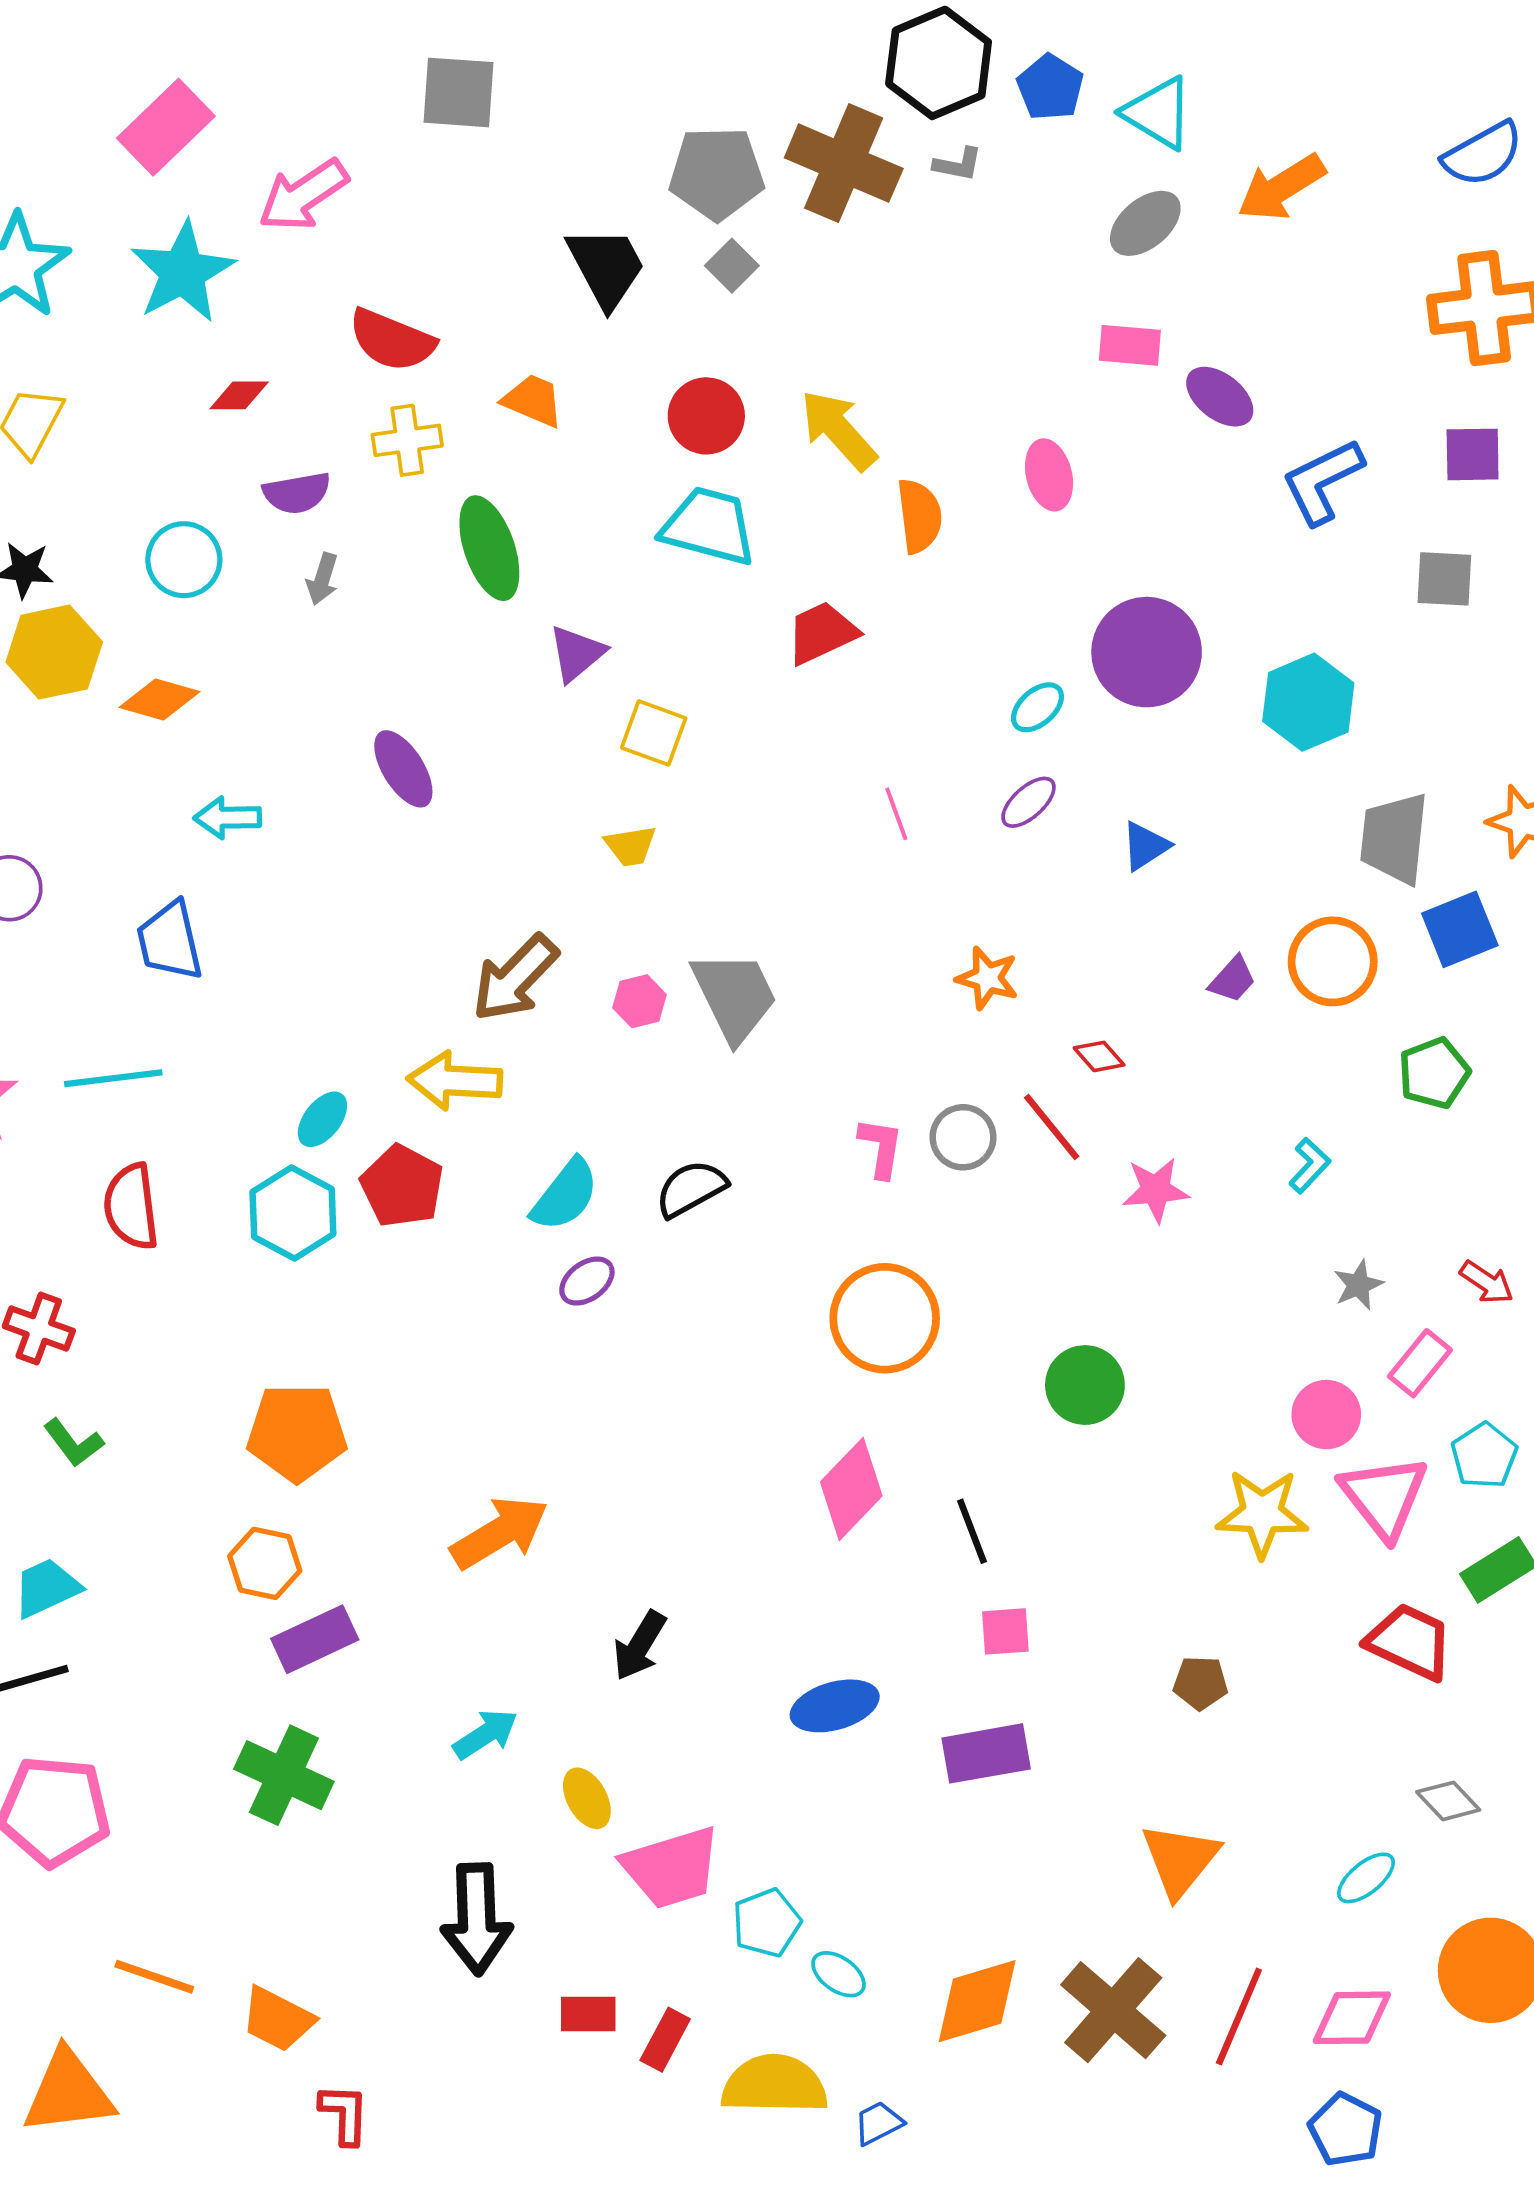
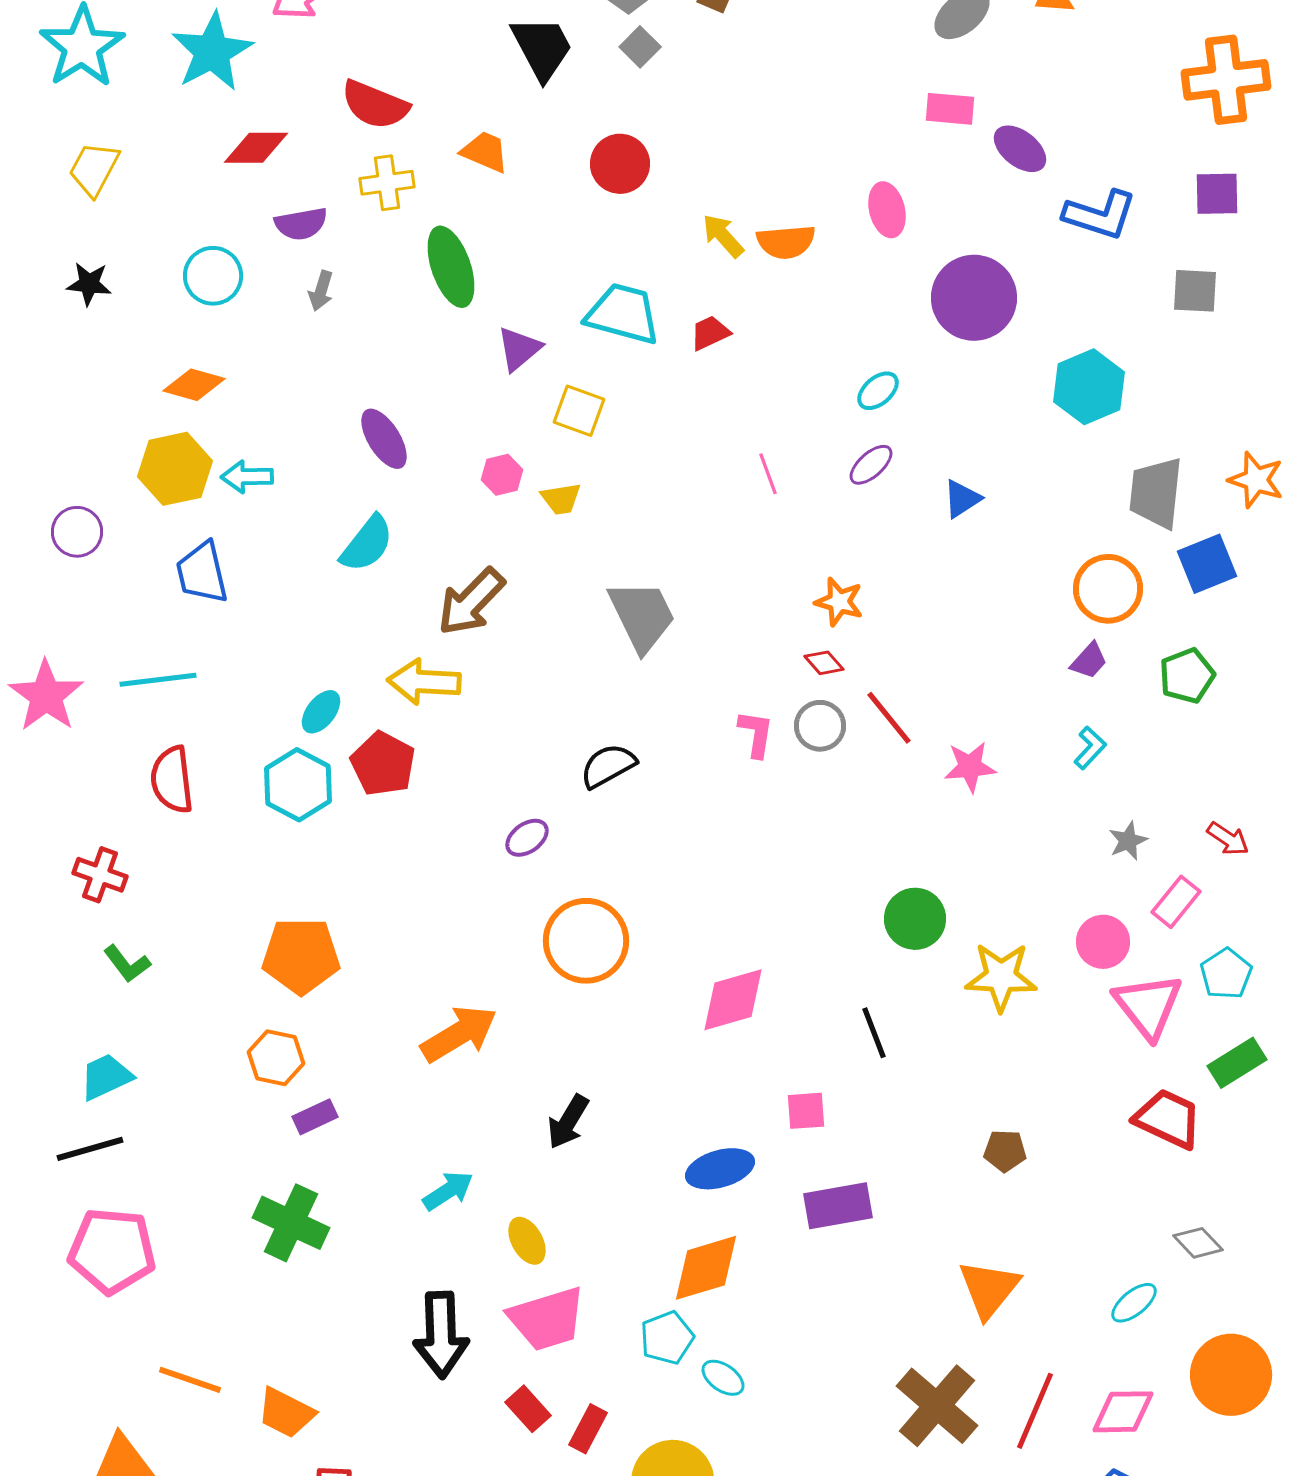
red diamond: (239, 395) -> (256, 148), size x1.4
yellow arrow: (838, 430) -> (723, 236), moved, size x0.7
blue L-shape: (1322, 481) -> (1100, 215), turned -136
orange semicircle: (919, 516) -> (786, 242), turned 92
cyan trapezoid: (709, 526) -> (623, 314), moved
red trapezoid: (822, 633) -> (710, 333), size x0.7
yellow hexagon: (54, 652) -> (175, 469), moved
purple circle: (1147, 652) -> (974, 298), moved
purple trapezoid: (1233, 979) -> (1089, 661), moved
pink hexagon: (640, 1001) -> (502, 475), moved
red diamond: (1099, 1056) -> (824, 663), moved
cyan semicircle: (565, 1195) -> (367, 544), moved
orange circle: (885, 1318) -> (586, 941), moved
pink diamond: (851, 1489) -> (733, 1000), turned 30
yellow star: (1262, 1513) -> (1001, 977), moved
black line: (972, 1531) -> (874, 1033), moved
pink square: (1005, 1631) -> (806, 1111), moved
purple rectangle: (315, 1639) -> (315, 1117), size x0.7
pink trapezoid: (672, 1868) -> (547, 1319), moved
orange diamond: (977, 2001) -> (706, 1268), moved
red rectangle: (588, 2014) -> (528, 1409), turned 48

